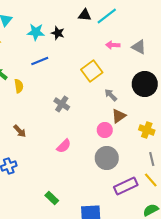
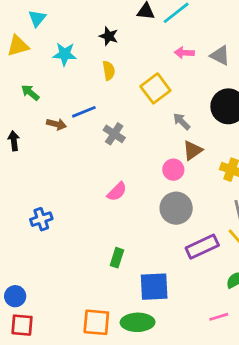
cyan star: (36, 32) -> (65, 54), moved
blue line: (40, 61) -> (84, 112), moved
yellow semicircle: (19, 86) -> (109, 71), moved
brown arrow: (20, 131) -> (56, 124), moved, turned -32
green rectangle: (52, 198) -> (117, 258), moved, turned 64

